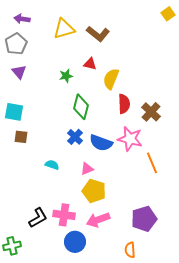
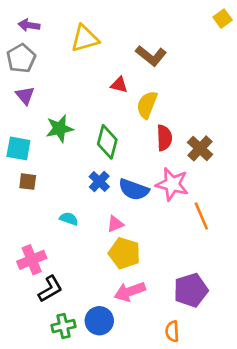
brown L-shape: (98, 34) -> (151, 56), moved
green star: (66, 76) -> (60, 129), moved, size x1.5
pink cross: (64, 215) -> (32, 260), moved, turned -30
green cross: (12, 246) -> (64, 326), moved

